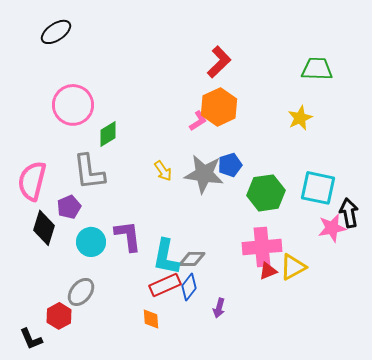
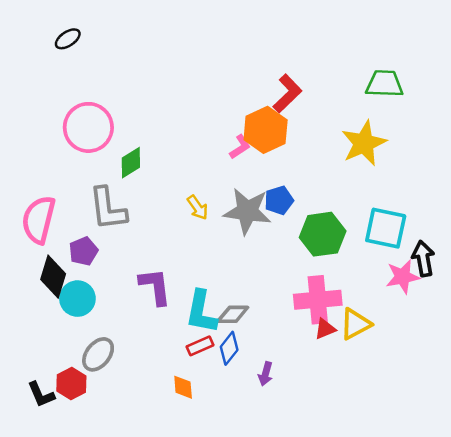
black ellipse: (56, 32) -> (68, 39), size x0.7
red L-shape: (219, 62) -> (287, 93), moved
yellow star: (300, 118) -> (364, 143), size x1.5
cyan circle: (91, 242) -> (77, 299), moved
red rectangle: (165, 285) -> (200, 346), size x0.7
black L-shape: (31, 339) -> (41, 394), moved

